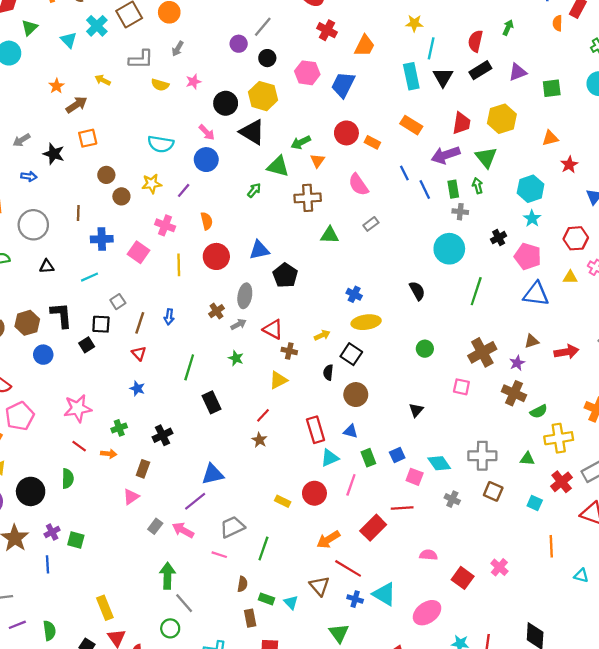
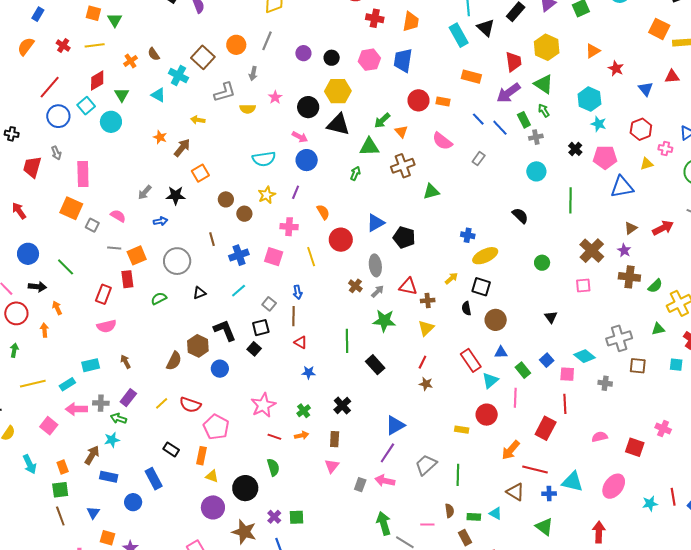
gray line: (263, 27) -> (267, 41), moved
gray rectangle: (371, 224) -> (479, 159), moved
cyan circle: (449, 249) -> (536, 171), size x0.7
blue arrow: (169, 317) -> (298, 292), moved
green star: (236, 358) -> (384, 321), size x1.6
red line: (402, 508) -> (565, 404), turned -72
pink line: (219, 555) -> (427, 524), moved

